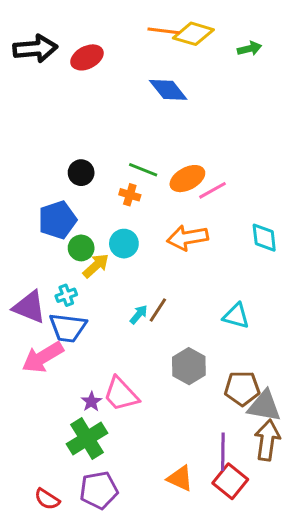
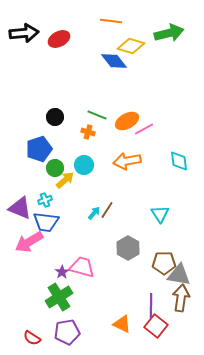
yellow diamond: (193, 34) -> (131, 46), moved
green arrow: (249, 49) -> (169, 33), size x1.8
cyan triangle: (236, 316) -> (160, 214), turned 42
pink trapezoid: (121, 394) -> (82, 267), turned 148

